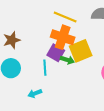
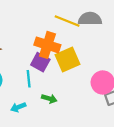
yellow line: (65, 17) -> (67, 21), moved
green arrow: (67, 60) -> (49, 99), moved

